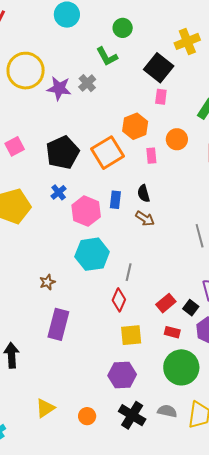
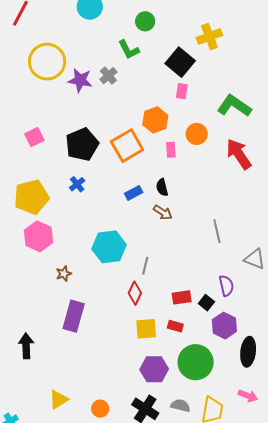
blue rectangle: (115, 200) -> (134, 193), turned 54
pink hexagon: (86, 211) -> (39, 236), moved
red rectangle: (166, 303) -> (182, 297), turned 30
red rectangle: (172, 332) -> (175, 326), moved
purple hexagon: (122, 375) -> (154, 369), moved

